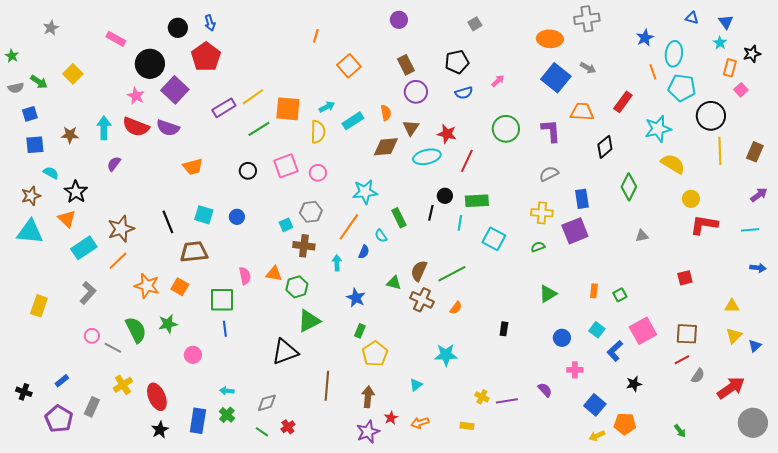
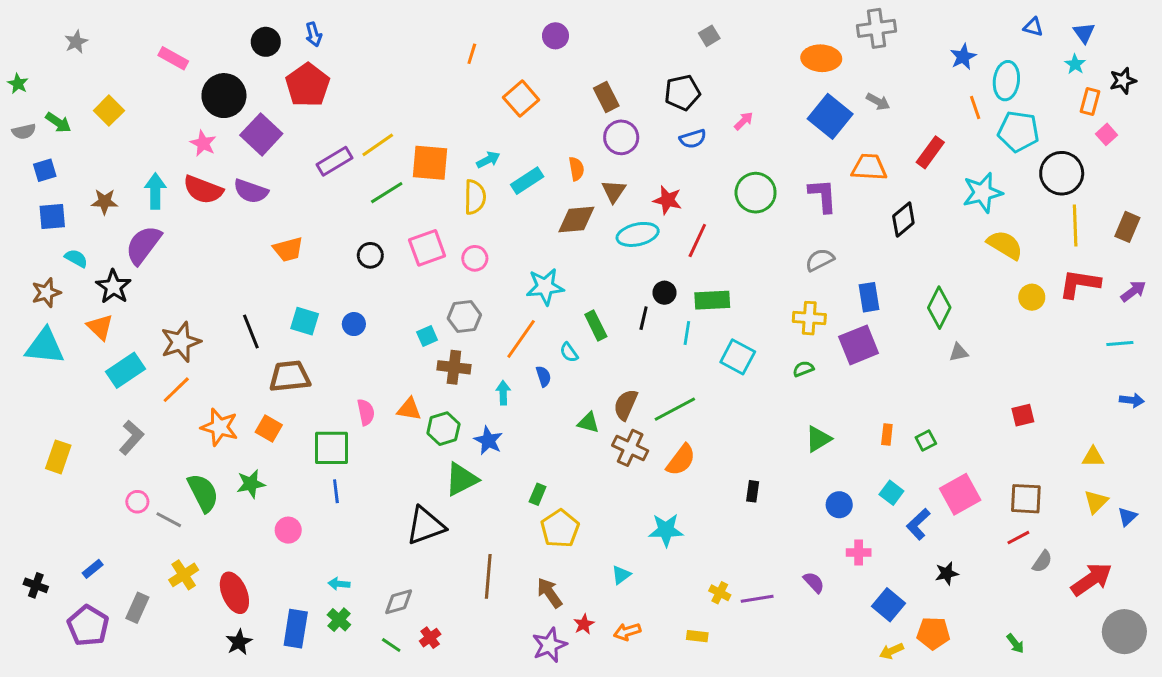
purple circle: (399, 20) -> (555, 36), moved
purple semicircle: (114, 164) -> (143, 245), moved, size x1.8
green diamond: (629, 187) -> (939, 308), moved
red L-shape: (704, 225) -> (1080, 284), moved
blue semicircle: (364, 252) -> (544, 376), turned -40
blue star: (356, 298) -> (488, 441), moved
orange semicircle: (456, 308) -> (681, 460), size x1.6
brown arrow: (368, 397) -> (549, 593), turned -40

